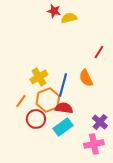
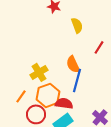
yellow semicircle: (69, 18) -> (77, 25), moved, turned 84
orange semicircle: (86, 78) -> (73, 64), moved
blue line: (63, 85) -> (77, 80), moved

